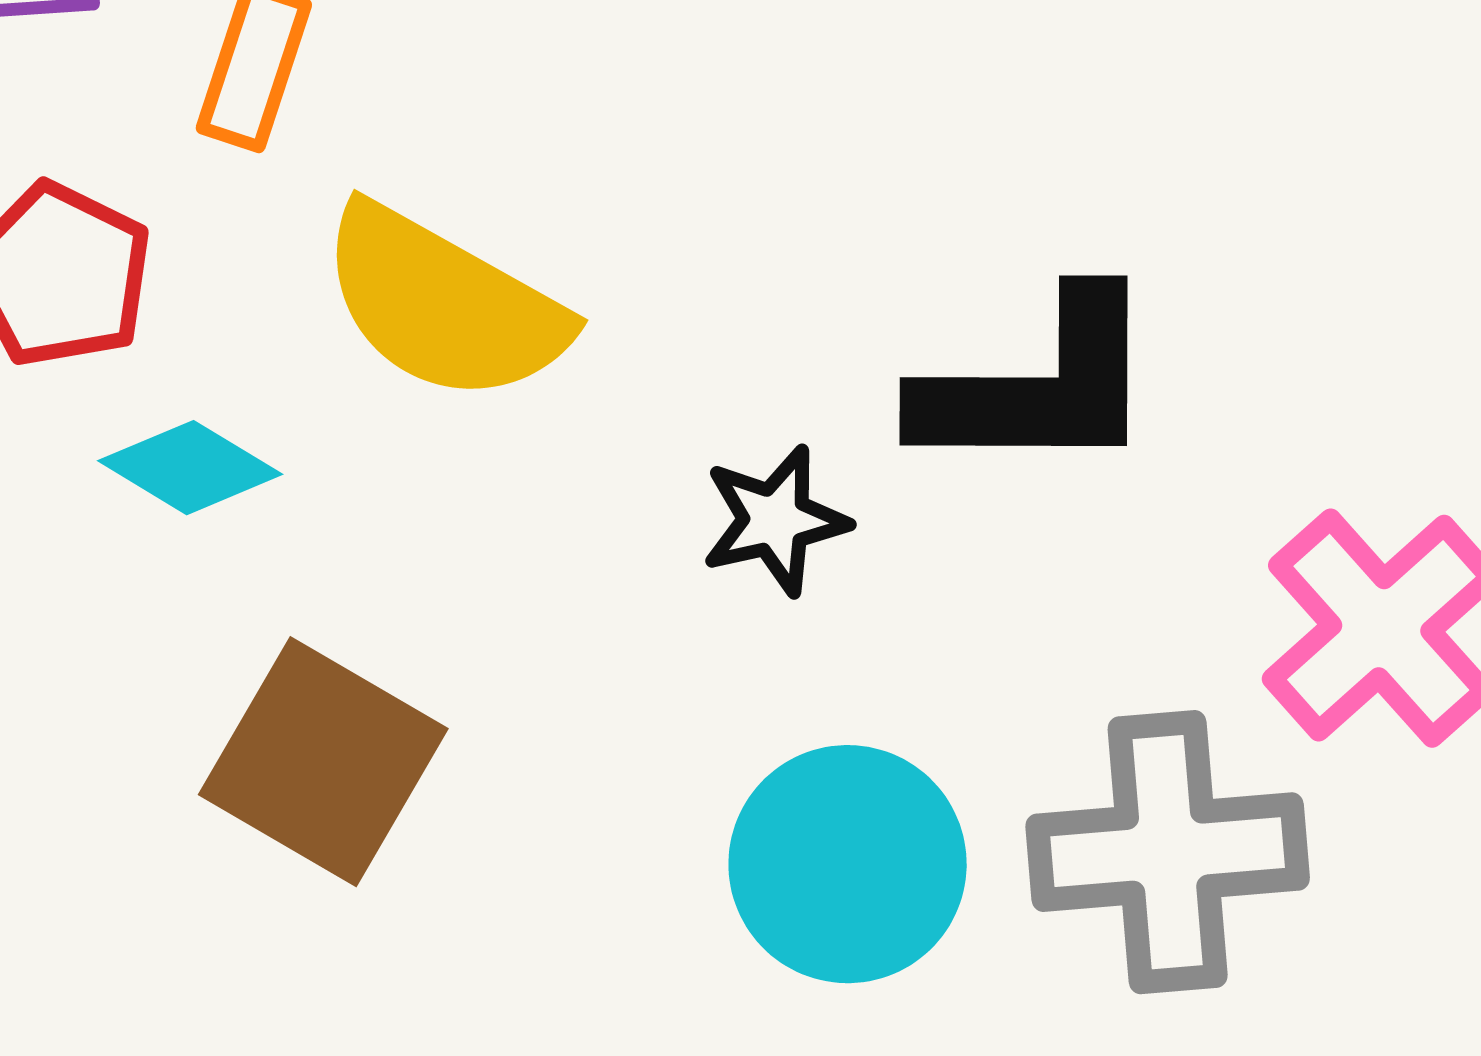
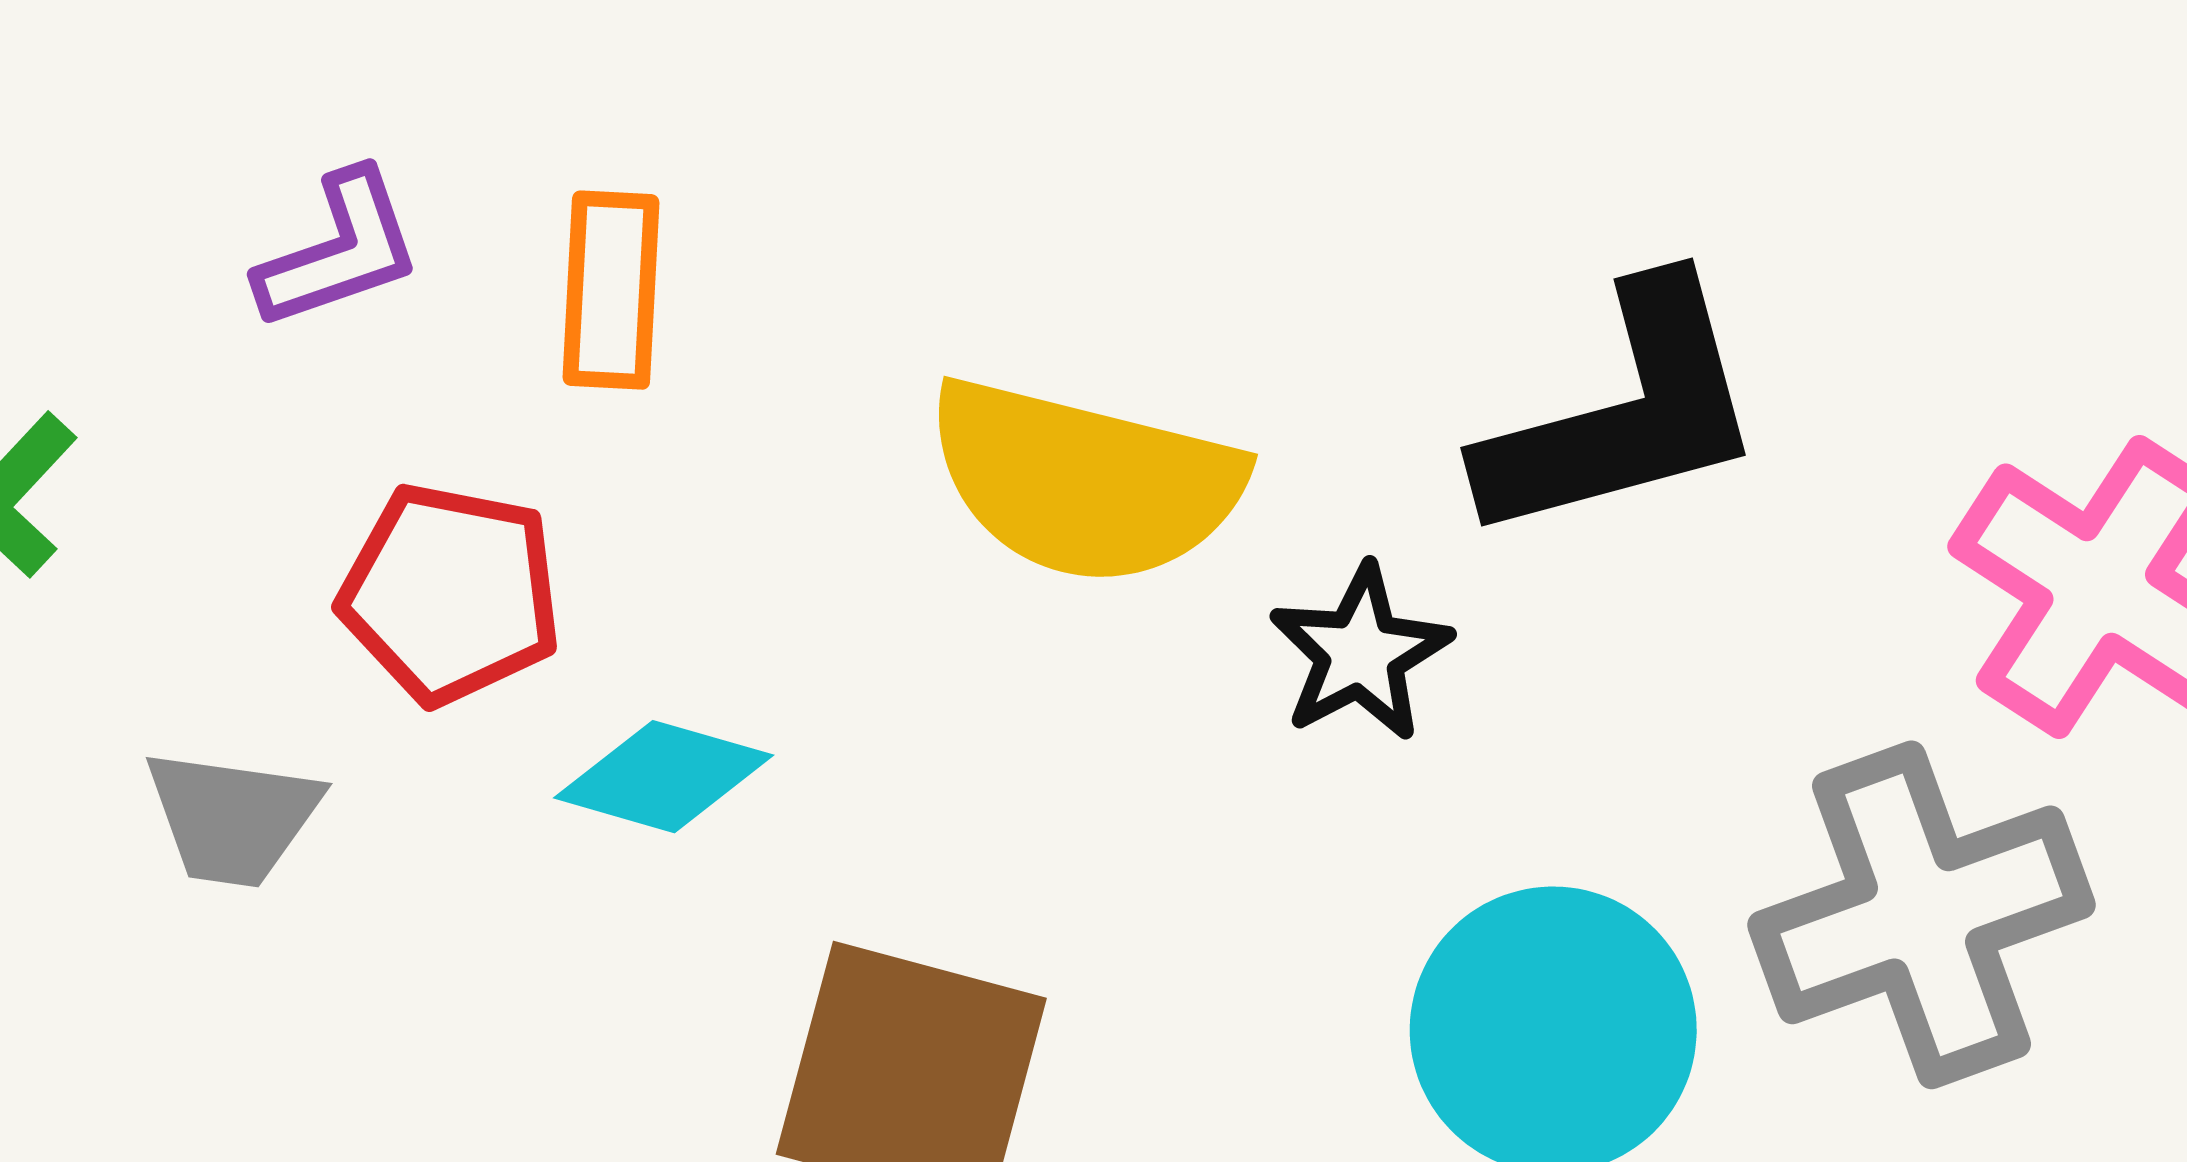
yellow semicircle: (444, 304) -> (1084, 481), moved

